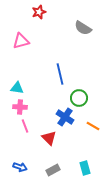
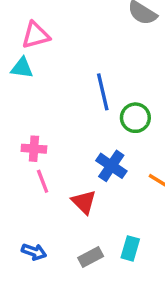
cyan triangle: (17, 88) -> (22, 68), moved
green circle: (79, 98) -> (135, 118), moved
cyan rectangle: (85, 168) -> (130, 248), moved, turned 32

